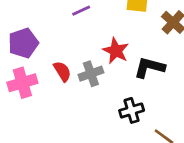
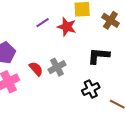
red star: (116, 51) -> (67, 27), moved

